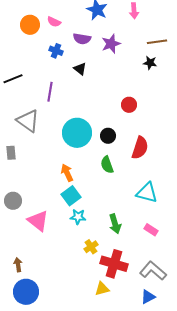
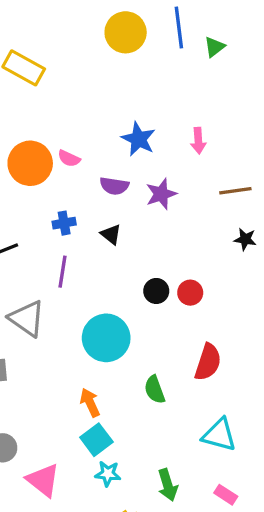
orange circle: (30, 25) -> (30, 163), size x1.4
blue cross: (56, 51) -> (64, 223), moved, turned -32
black star: (150, 63) -> (245, 239), moved
black circle: (108, 136) -> (156, 291), moved

